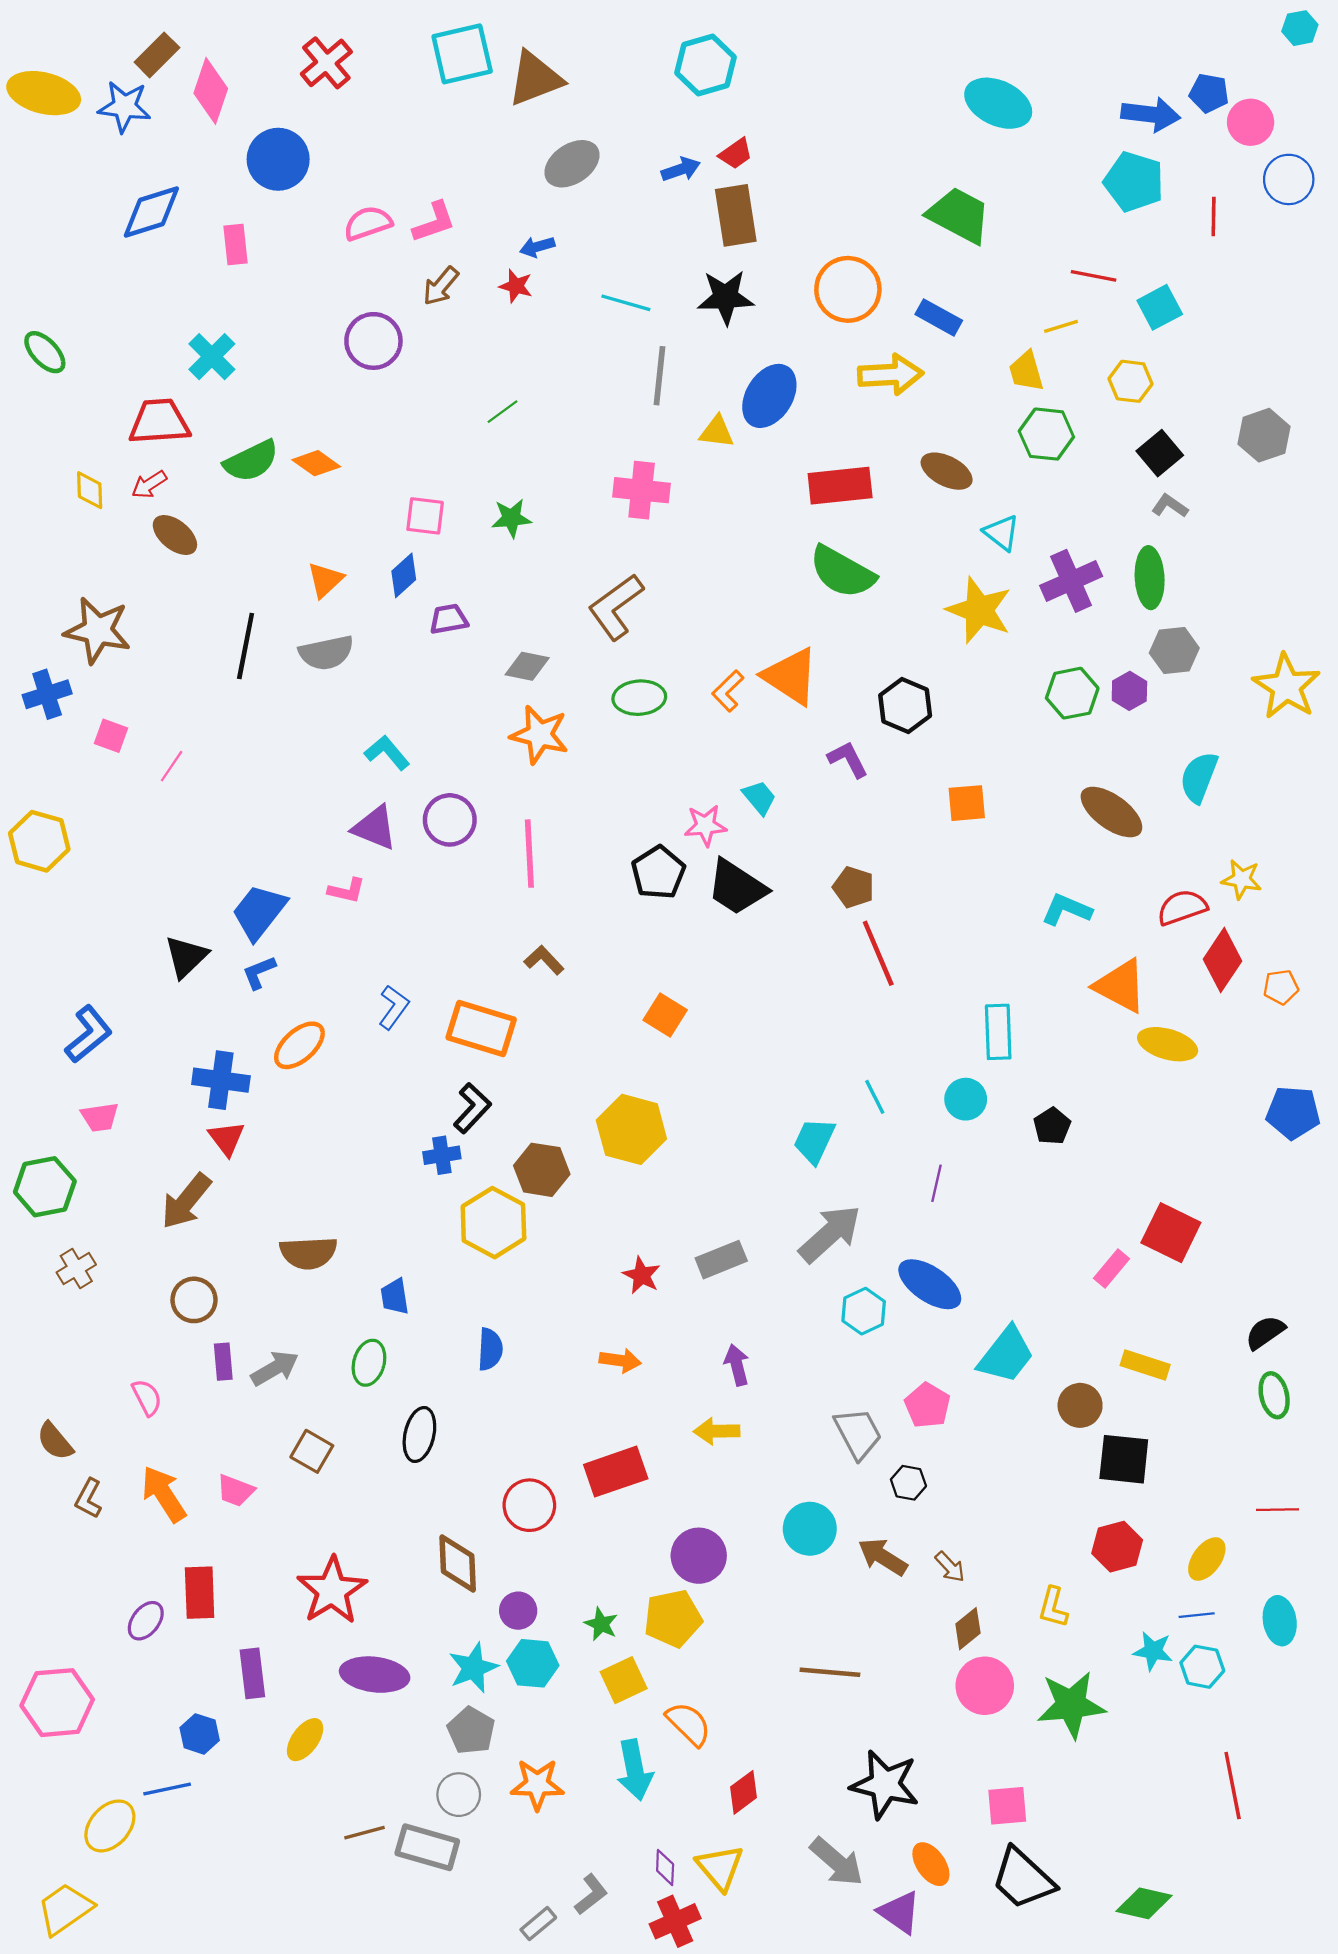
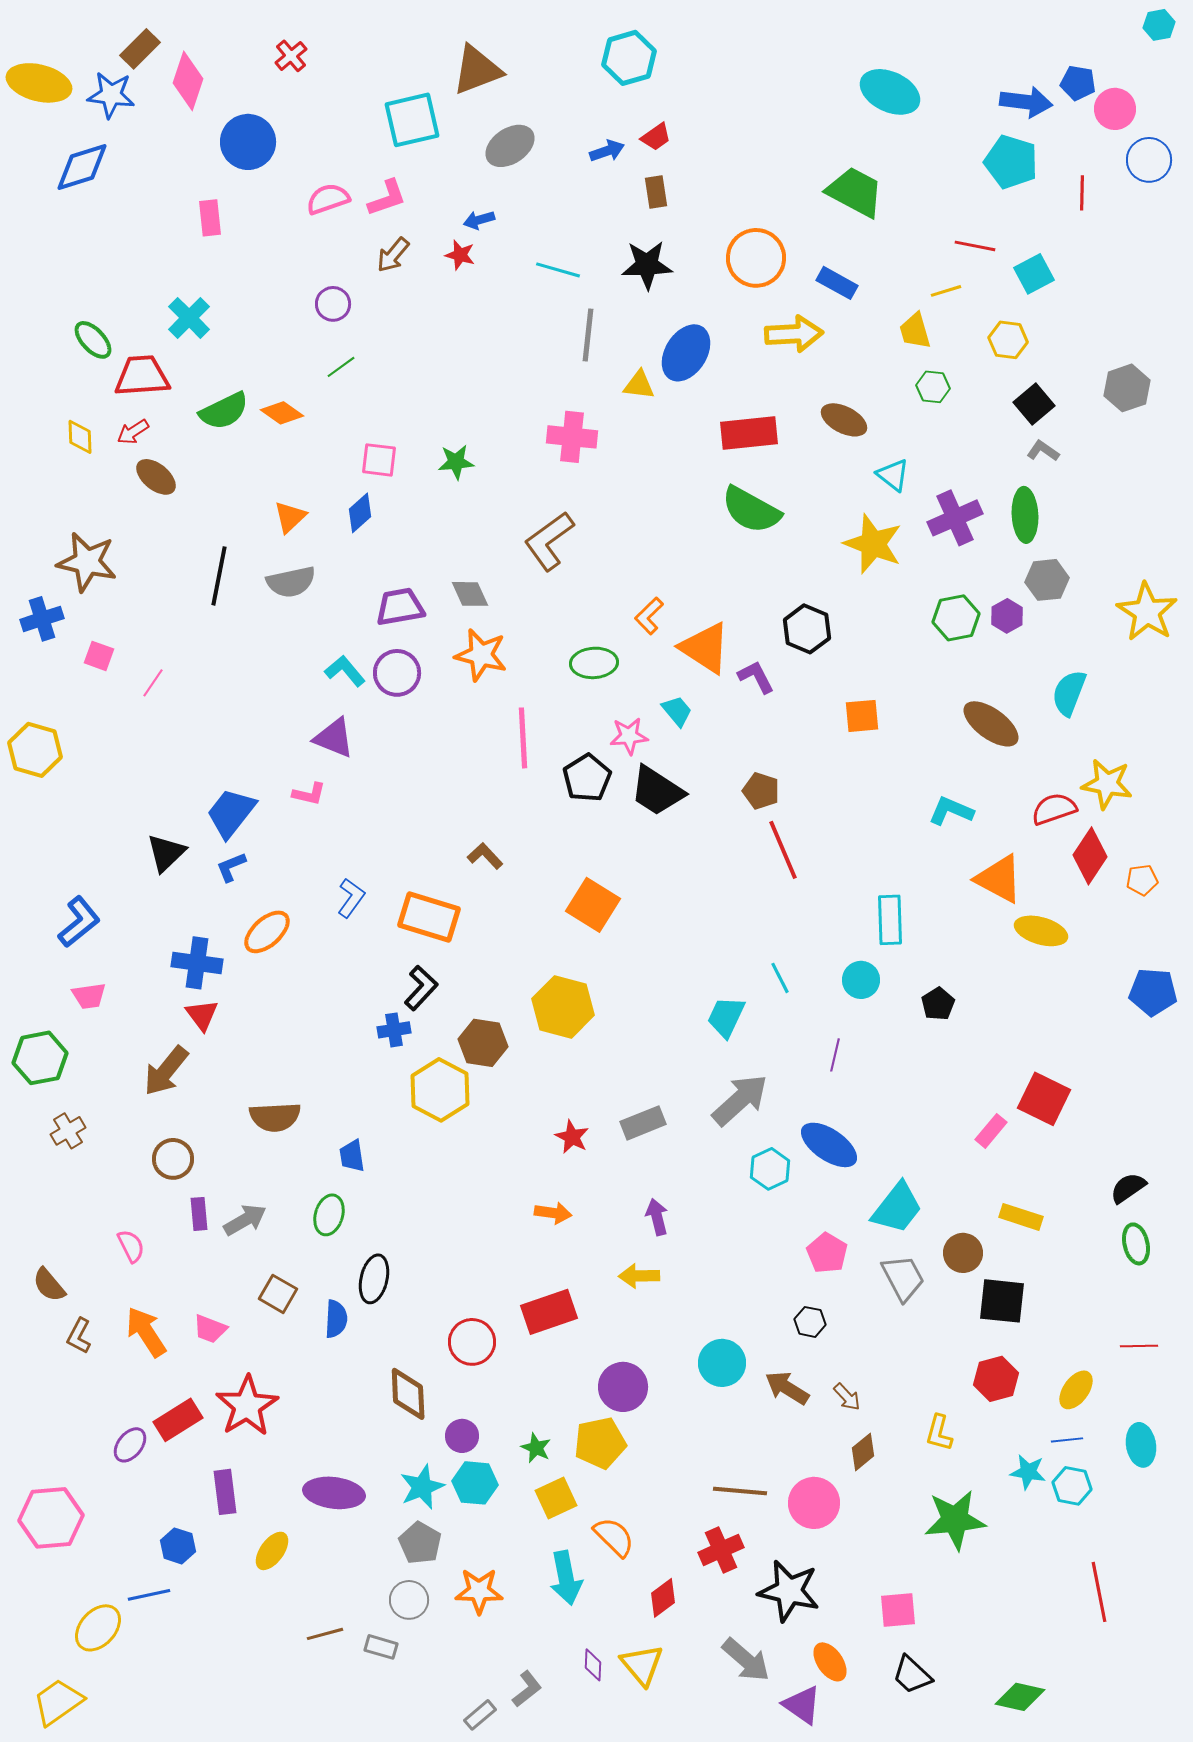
cyan square: (462, 54) -> (412, 120), moved
red cross: (326, 63) -> (291, 56), size x0.7
blue diamond: (151, 212) -> (82, 167), moved
brown rectangle: (736, 215) -> (656, 192), size x0.6
purple circle: (373, 341) -> (333, 304), size x0.7
green ellipse: (45, 352) -> (93, 340), moved
green line: (502, 412) -> (341, 367), moved
green hexagon: (1046, 434) -> (933, 387), size x0.7
purple trapezoid: (449, 619) -> (400, 607), moved, size x1.4
gray diamond: (527, 666) -> (470, 594), turned 54
orange triangle: (791, 676) -> (705, 648), moved
green ellipse: (639, 698) -> (594, 663), moved
purple circle: (450, 820) -> (397, 673), moved
pink line: (529, 854) -> (523, 738), moved
yellow star: (1242, 879) -> (1107, 784), size x1.4
orange square: (665, 1015) -> (593, 905), size x1.4
blue semicircle: (490, 1349) -> (336, 1319), moved
gray trapezoid: (858, 1433) -> (903, 1278), moved
red star: (332, 1590) -> (247, 1406), moved
red rectangle: (200, 1593) -> (178, 1420), turned 60
pink circle: (985, 1686) -> (814, 1503), moved
gray rectangle: (427, 1847) -> (381, 1647), size x0.6
black trapezoid: (1023, 1879) -> (912, 1675), size x0.7
red cross: (675, 1921) -> (721, 1550), moved

